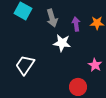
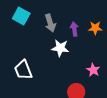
white trapezoid: (25, 65) -> (23, 70), turned -55

